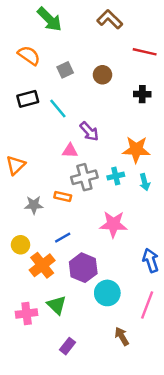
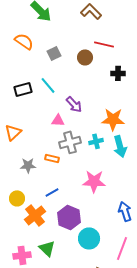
red line: (145, 52) -> (104, 44), moved
black rectangle: (28, 99) -> (23, 89), moved
cyan arrow: (145, 182) -> (120, 146), size x1.5

